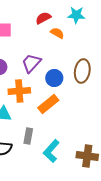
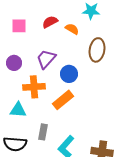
red semicircle: (43, 18) -> (50, 22), moved
brown ellipse: (82, 71) -> (97, 50), moved

